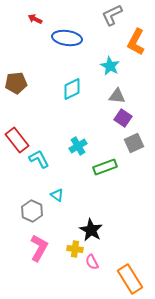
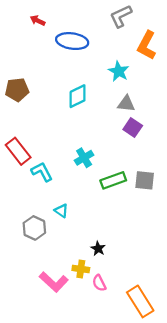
gray square: (134, 143) -> (145, 180), moved, turned 30
black star: (91, 230) -> (98, 248), size x0.6
pink L-shape: (39, 248) -> (54, 282), moved, turned 104

